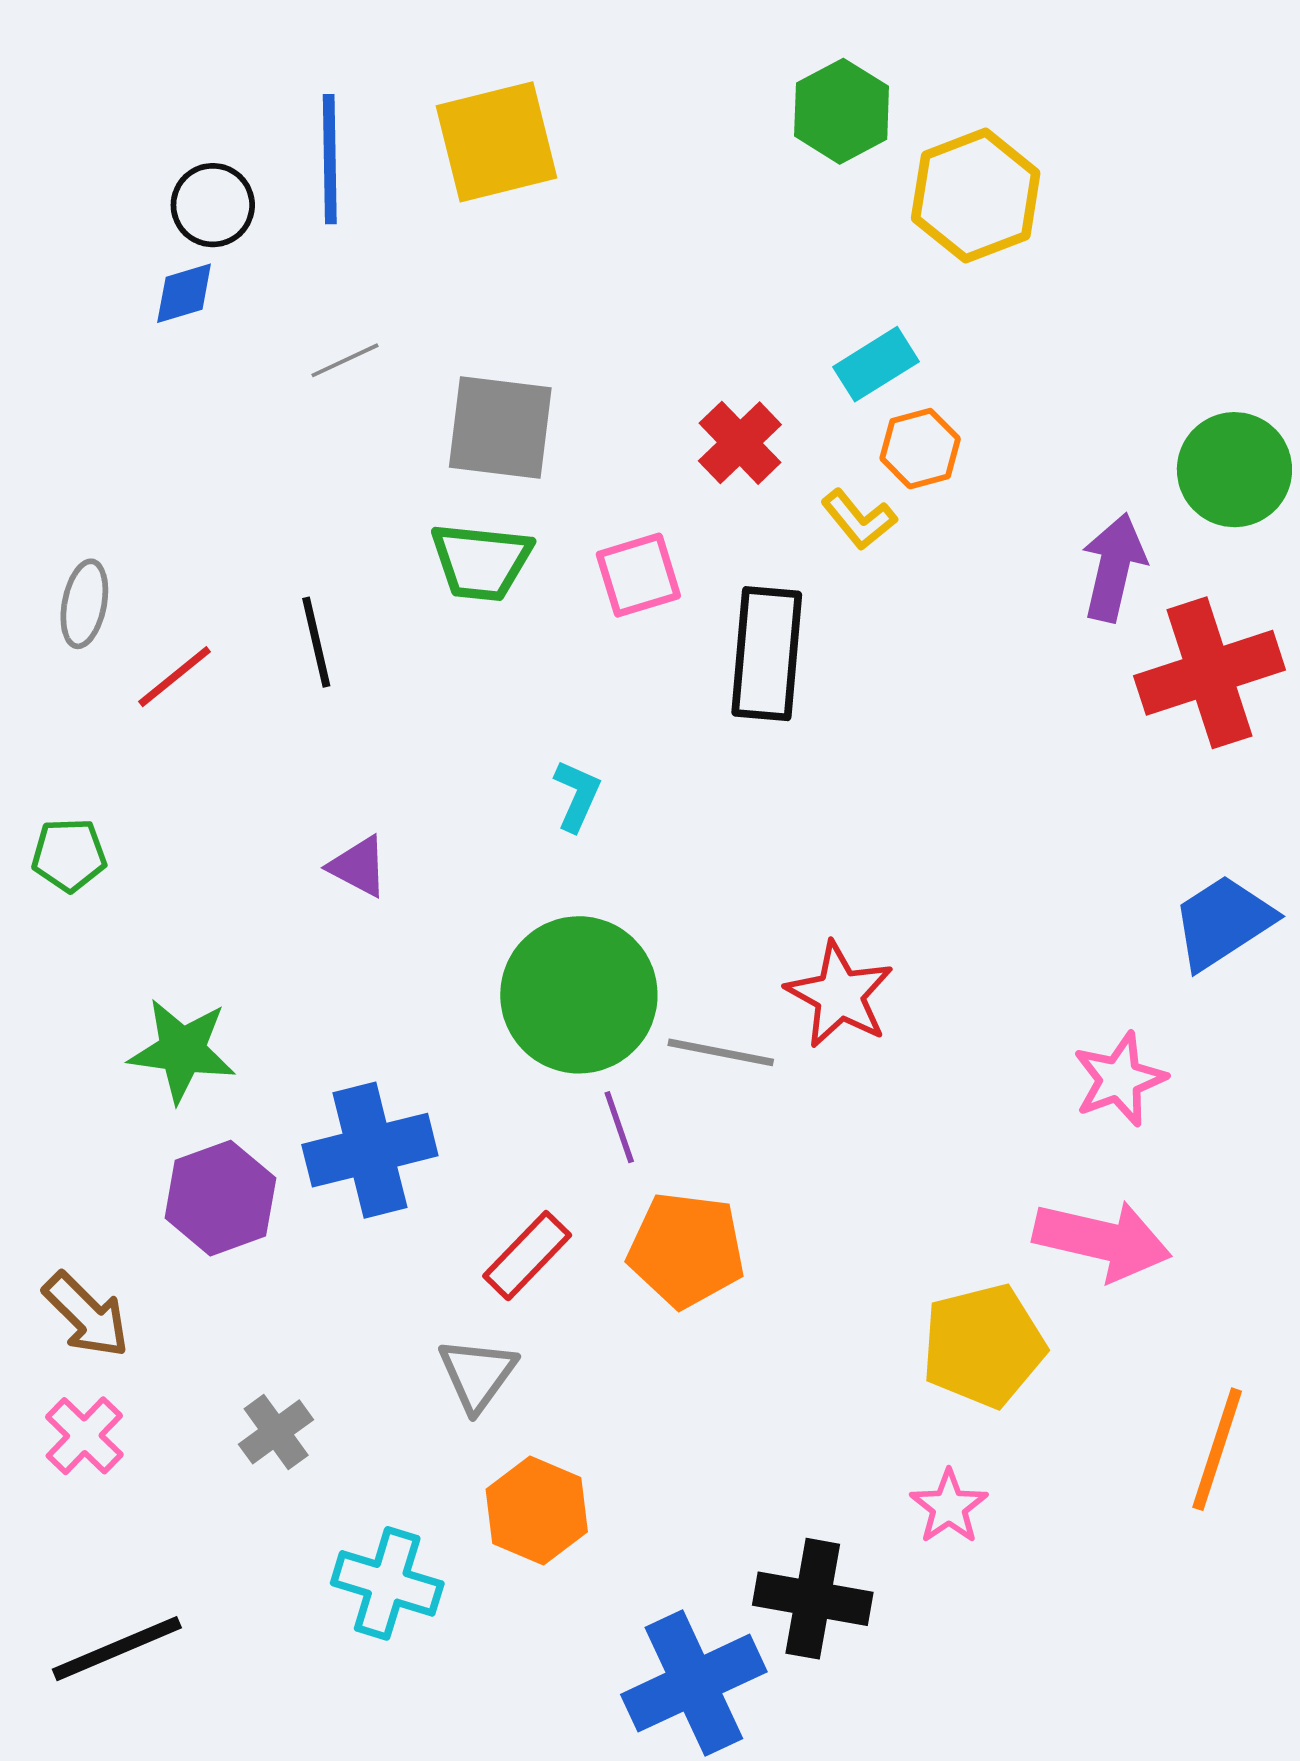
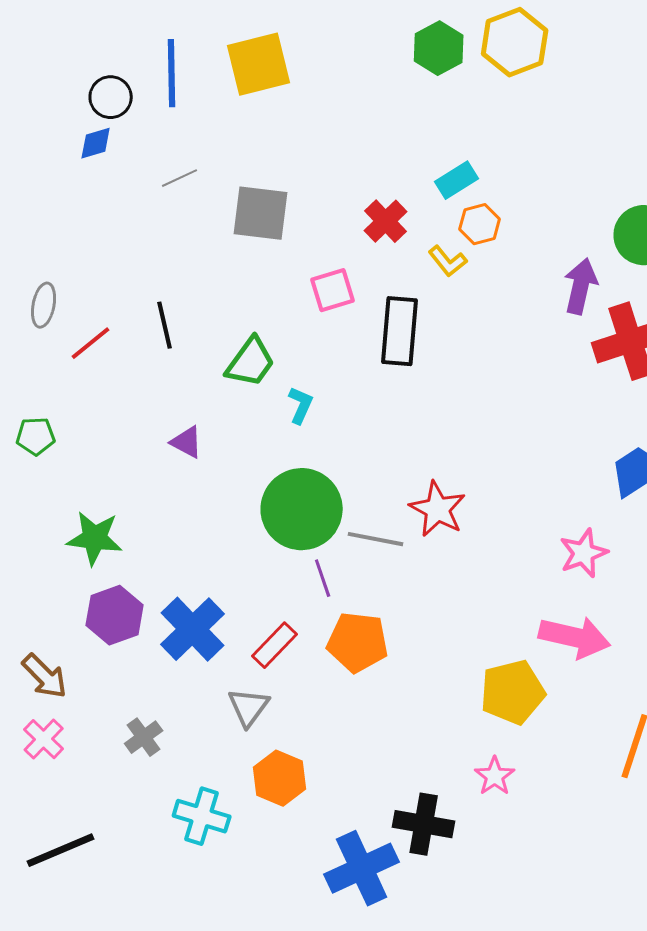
yellow hexagon: (976, 196) -> (515, 42), moved
green trapezoid: (481, 562) -> (251, 362), moved, turned -60
blue cross: (370, 1150) -> (193, 629), moved, turned -30

